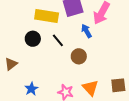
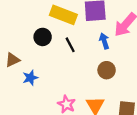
brown circle: (79, 56) -> (107, 70), moved
blue star: (31, 89) -> (30, 78), moved

